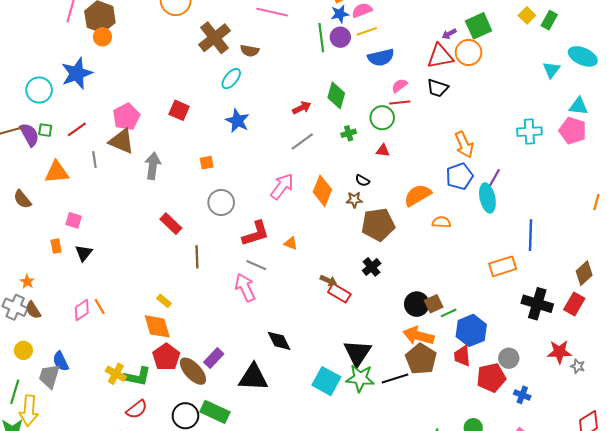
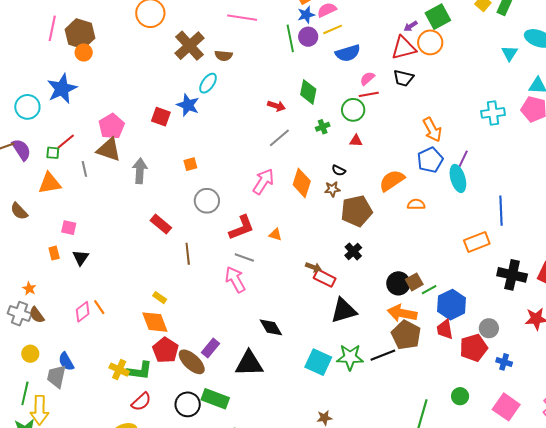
red arrow: (302, 108) -> (276, 106), turned 48
blue star: (237, 121) -> (188, 105), moved
green square: (45, 130) -> (53, 153), moved
black triangle: (358, 353) -> (344, 311), moved, turned 44

